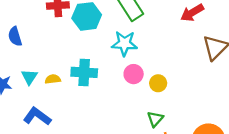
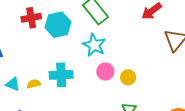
cyan star: (124, 43) -> (94, 45), turned 30
cyan triangle: (29, 77) -> (13, 84), turned -35

